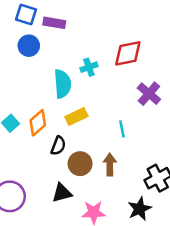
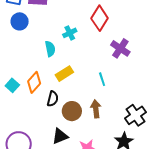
red diamond: (128, 53) -> (100, 18), turned -40
cyan semicircle: (62, 84) -> (50, 49), size x0.7

